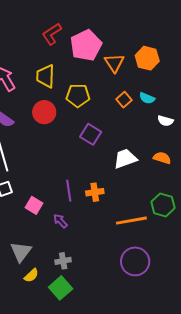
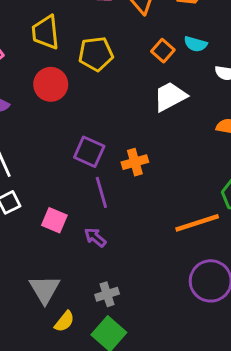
purple square: (91, 134) -> (89, 152), moved
white trapezoid: (125, 159) -> (170, 96), moved
orange cross: (95, 192) -> (135, 162), moved

